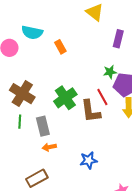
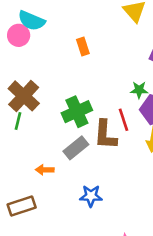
cyan semicircle: (32, 32) -> (32, 21), moved
green line: (20, 122) -> (18, 121), moved
gray rectangle: (43, 126) -> (76, 148), moved, turned 54

